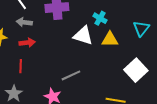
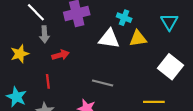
gray arrow: (24, 22) -> (44, 34), turned -91
red arrow: (27, 43) -> (61, 55), moved
gray line: (71, 75) -> (103, 83), turned 48

